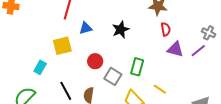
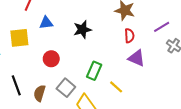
purple line: (198, 51) -> (162, 27), moved
gray square: (113, 76) -> (66, 88), moved
yellow line: (160, 89) -> (116, 87), moved

